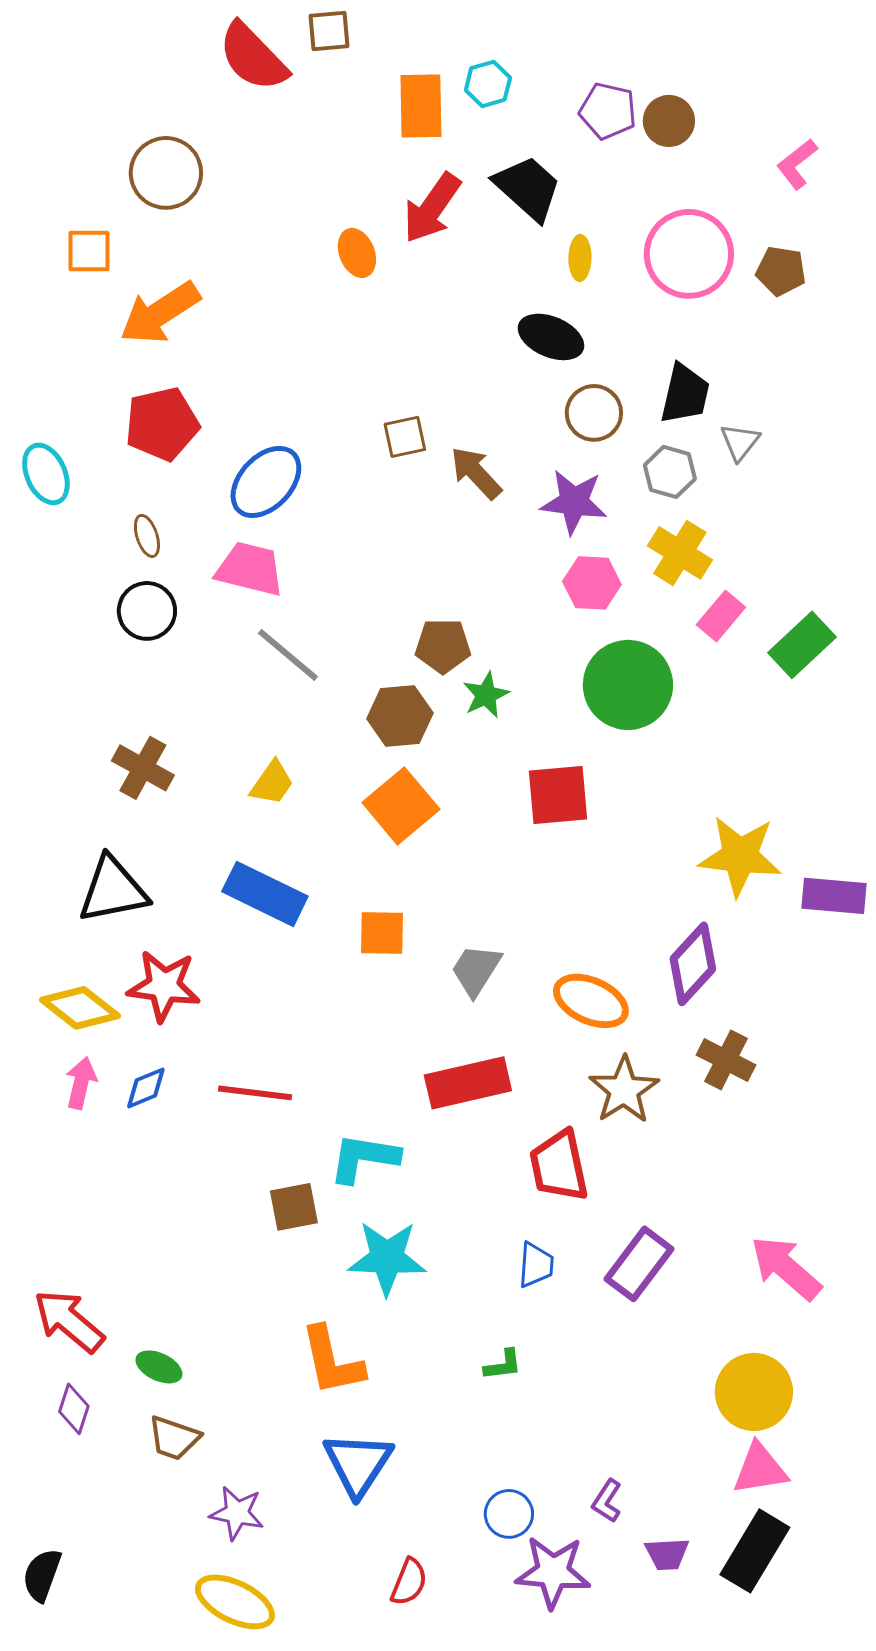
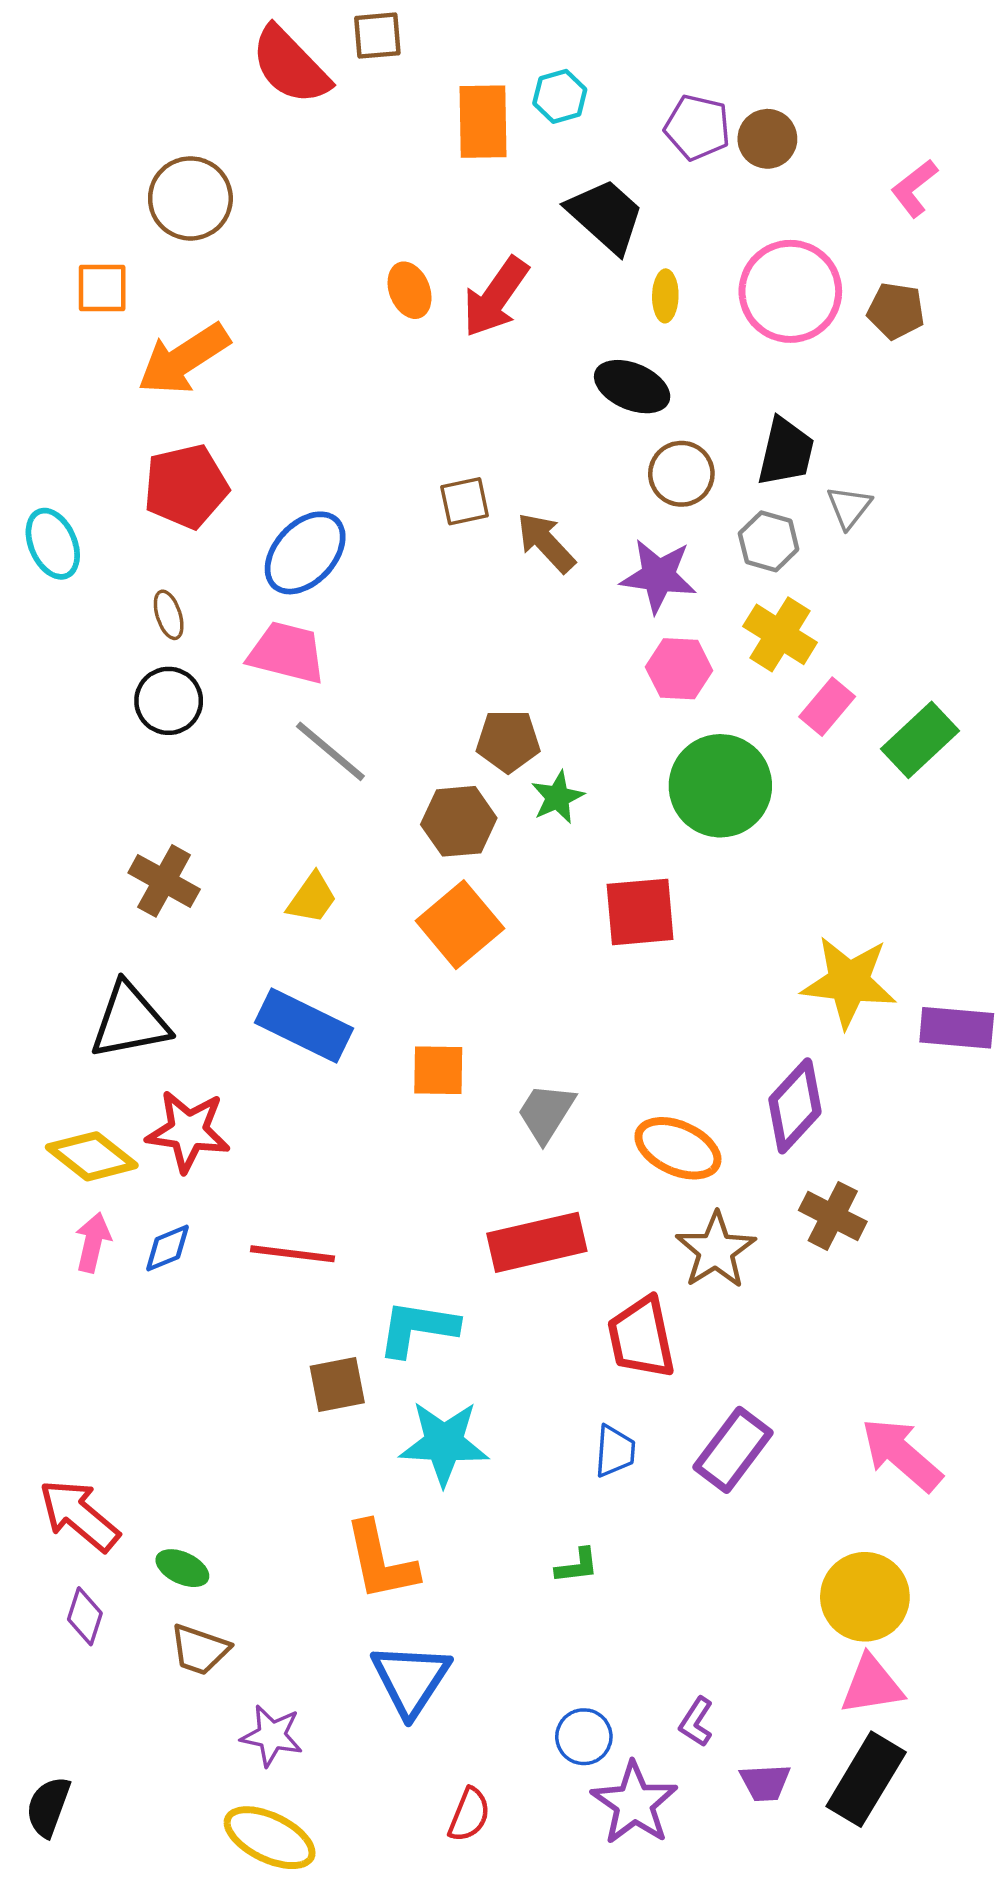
red arrow: (432, 208) -> (496, 297), moved
purple star: (553, 1572) -> (634, 1803), turned 30

